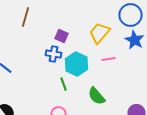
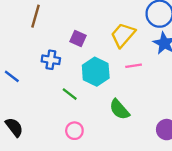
blue cross: (54, 54) -> (51, 60), moved
green line: (64, 84) -> (70, 94), moved, turned -32

